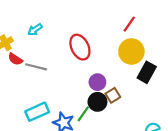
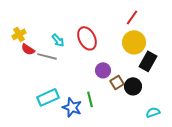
cyan arrow: (35, 30) -> (58, 40), moved, turned -96
black circle: (97, 102) -> (133, 86), moved
green line: (83, 114) -> (90, 99), turned -49

